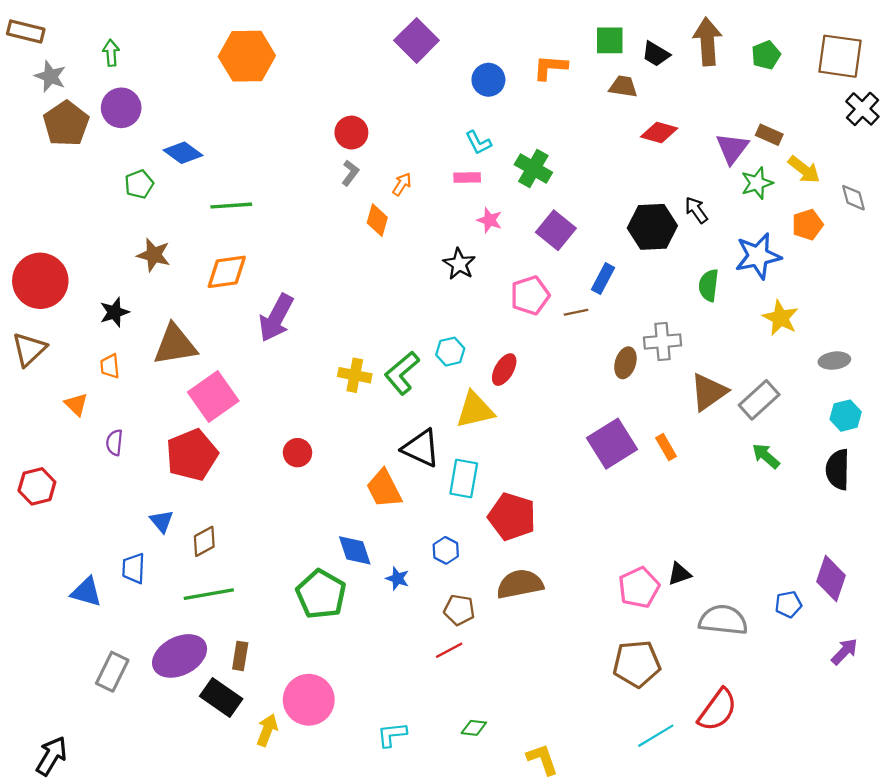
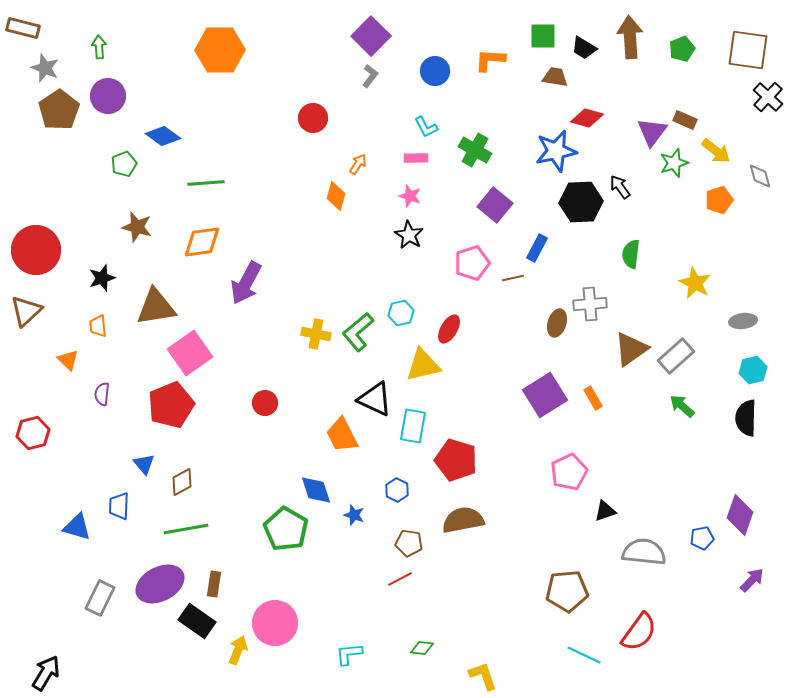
gray L-shape: (350, 173) -> (370, 76), moved
pink star: (490, 220) -> (410, 196), moved
blue star: (758, 256) -> (556, 151), moved
pink pentagon: (639, 587) -> (569, 472), moved
cyan line: (656, 736) -> (584, 655), turned 56

